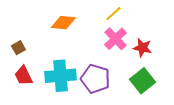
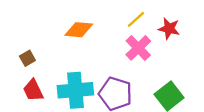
red star: (142, 48) -> (169, 29), moved

